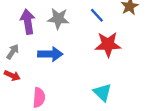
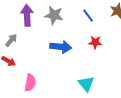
red star: (108, 44) -> (95, 42), size x0.6
blue arrow: (50, 54) -> (61, 47), moved

